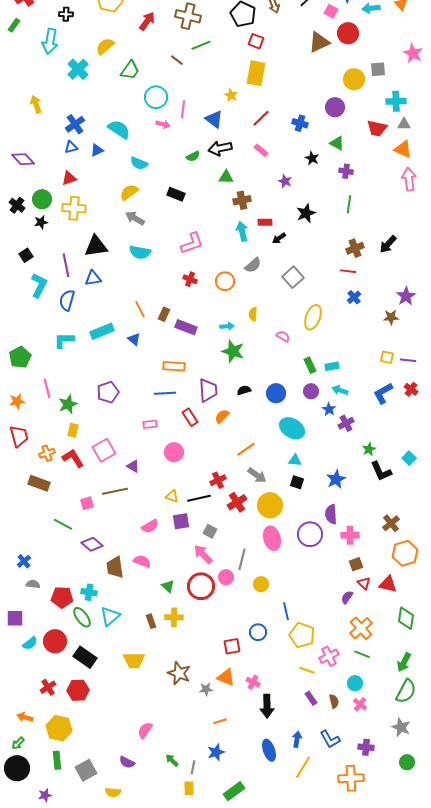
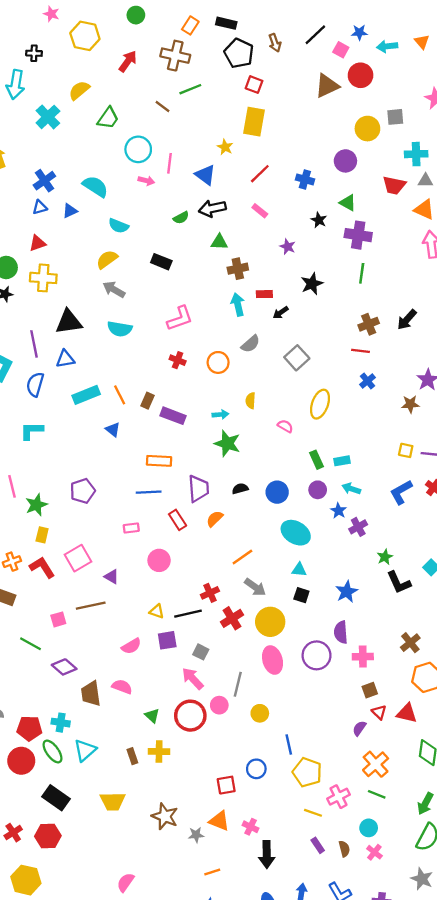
purple cross: (346, 171) -> (358, 235), size x1.6
cyan rectangle: (102, 331) -> (86, 395), moved
red circle: (55, 641) -> (21, 761), moved

